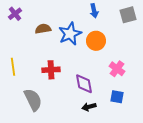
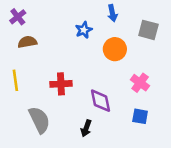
gray square: (128, 15) -> (148, 30), moved, turned 30
brown semicircle: (43, 29) -> (27, 42), moved
blue star: (70, 34) -> (84, 30), moved, size x0.6
black arrow: (89, 107) -> (86, 128), moved, turned -56

